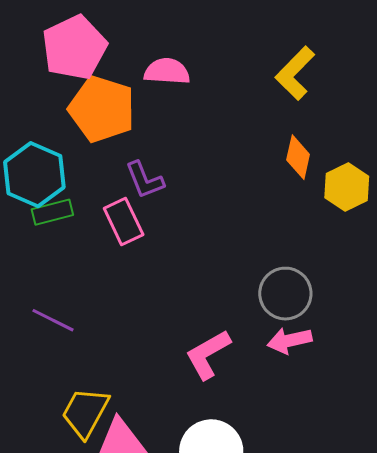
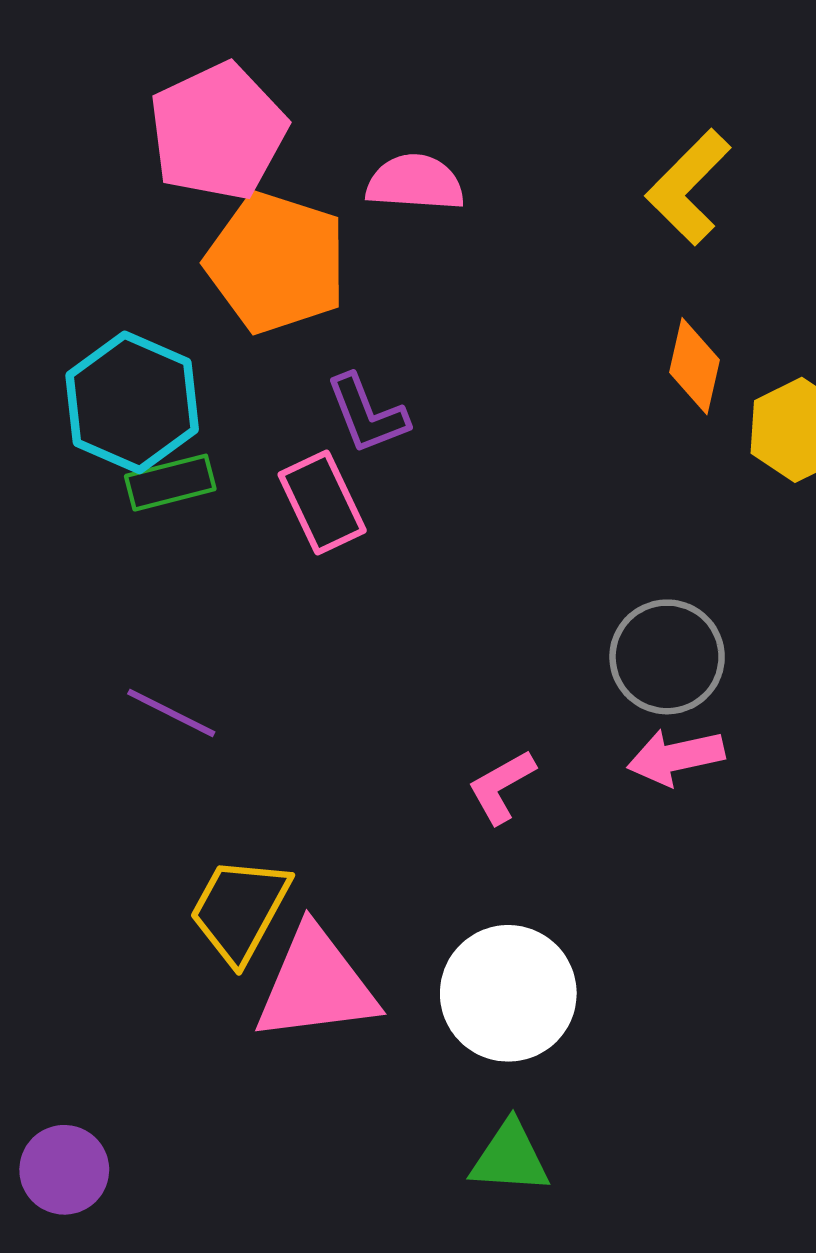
pink L-shape: (208, 354) -> (501, 787), size x0.7

